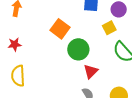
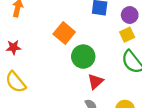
yellow square: (109, 28) -> (127, 35), moved
yellow semicircle: (18, 76) -> (16, 82), turned -40

